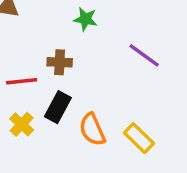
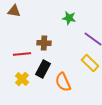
green star: (85, 19) -> (69, 18), moved
yellow rectangle: (139, 138) -> (90, 63), moved

